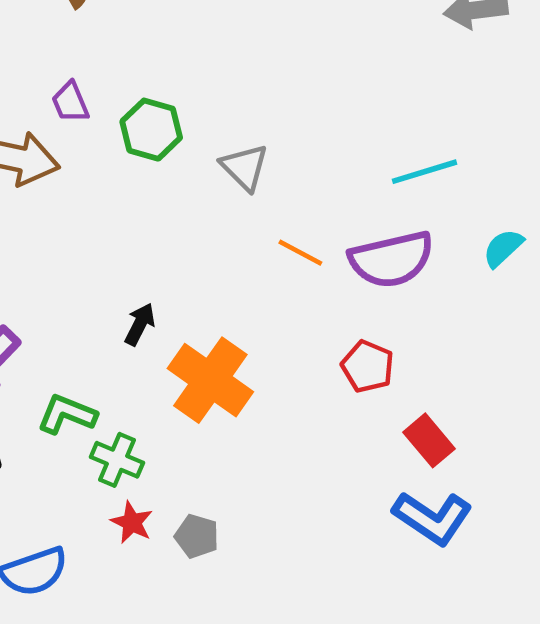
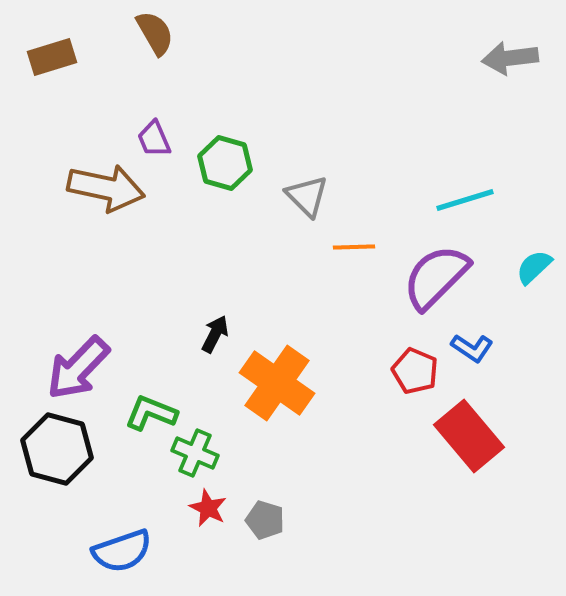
orange line: (300, 253) -> (354, 247), moved, turned -30
purple semicircle: (391, 259) -> (436, 277), turned 148
red rectangle: (429, 440) -> (469, 436), size x1.5
blue L-shape: (432, 518) -> (472, 348), moved, size x0.6

